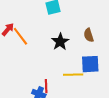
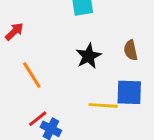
orange line: (20, 36) -> (32, 75), moved
red line: (46, 86) -> (38, 119), moved, turned 48

